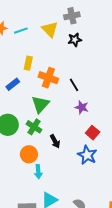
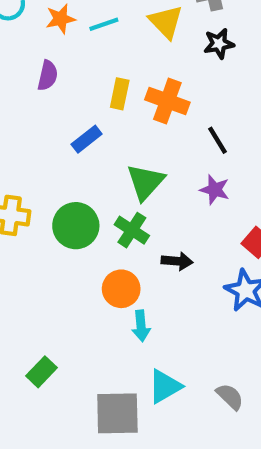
orange cross: (48, 78) -> (167, 101), moved
purple star: (82, 107) -> (215, 190), moved
black arrow: (55, 141) -> (177, 261), turned -56

